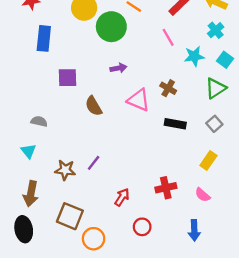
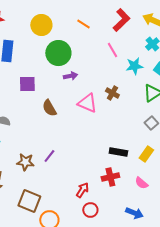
green circle: (111, 27) -> (58, 53), moved
black rectangle: (175, 124) -> (118, 152), moved
red arrow: (122, 197) -> (82, 190), moved
blue arrow: (194, 230) -> (134, 213), turned -66

